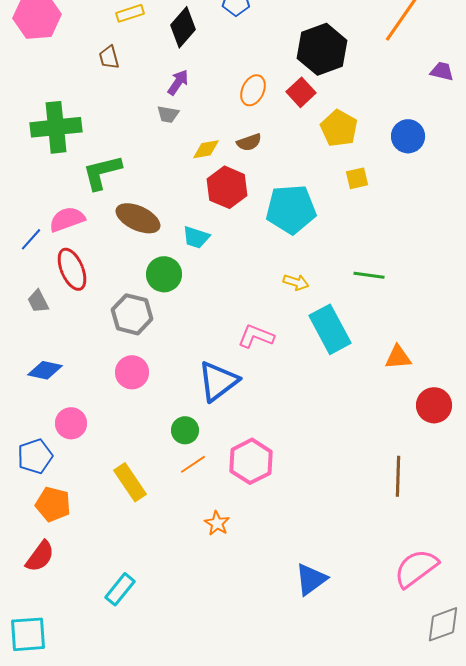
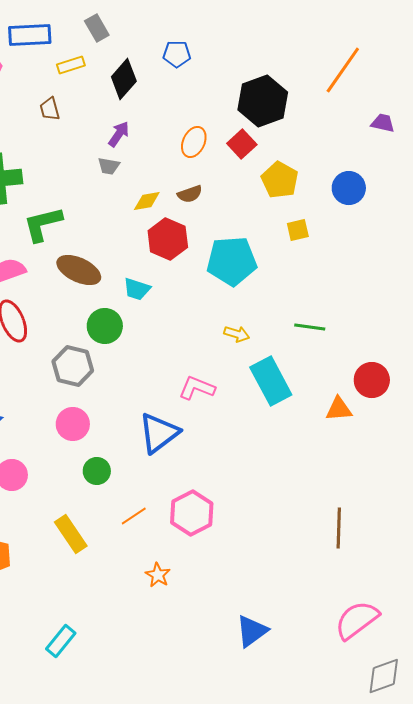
red circle: (434, 405) -> (372, 380), moved
green circle: (185, 430) -> (97, 471), moved

